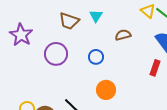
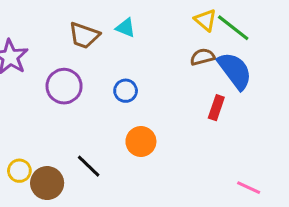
cyan triangle: (96, 16) -> (126, 28), turned -40
brown semicircle: (123, 35) -> (202, 57), moved

